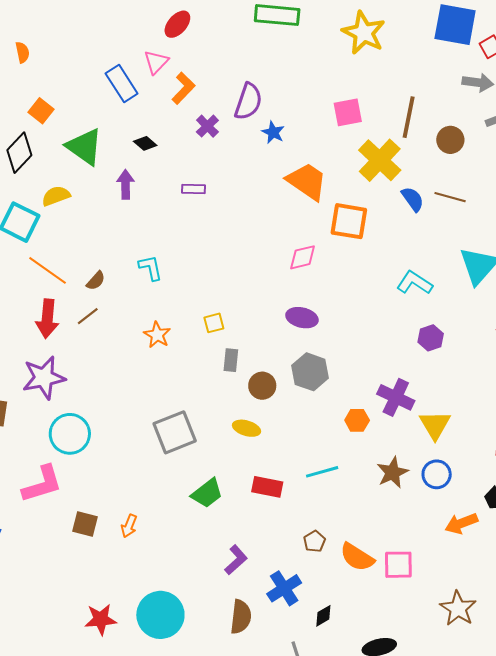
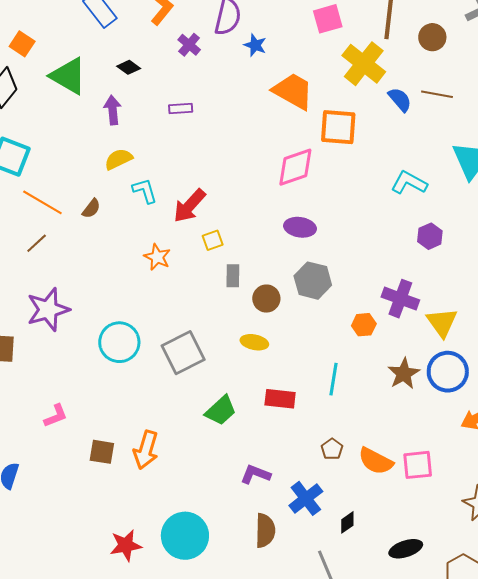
yellow semicircle: (56, 196) -> (118, 159), moved
pink diamond: (303, 257) -> (295, 167), size x1.4
brown line: (88, 316) -> (37, 243), moved
red arrow: (47, 319) -> (189, 206), moved, turned 42
cyan circle: (70, 434) -> (119, 342), moved
cyan line: (322, 472) -> (334, 379), turned -60
blue circle: (437, 474) -> (448, 372), size x1.4
pink L-shape: (42, 484) -> (56, 416), size x0.6
orange arrow: (129, 526) -> (146, 450), size x1.6
purple L-shape: (236, 560) -> (255, 474), turned -112

